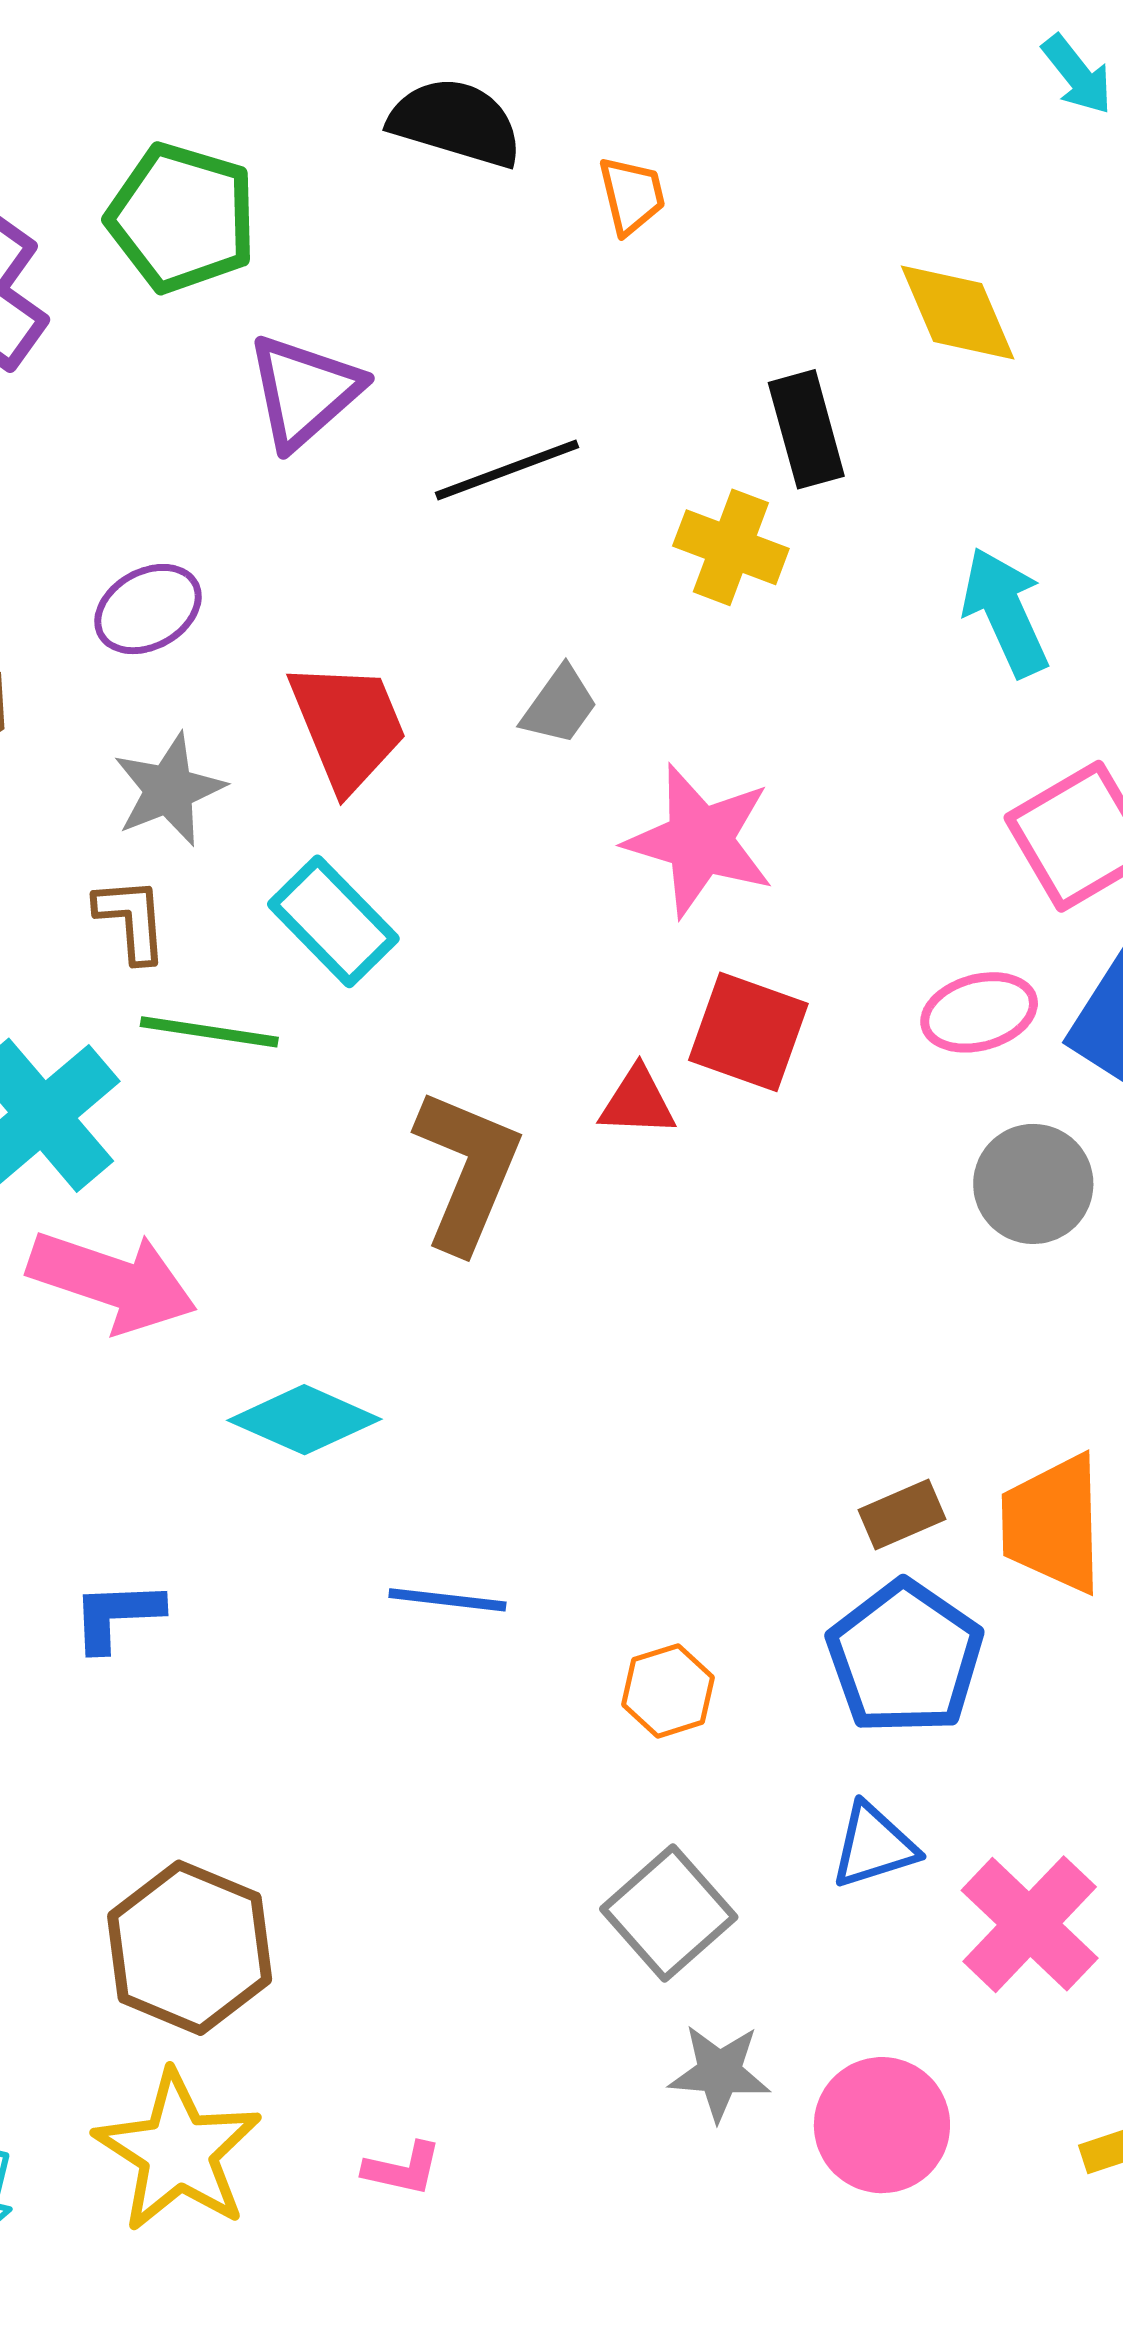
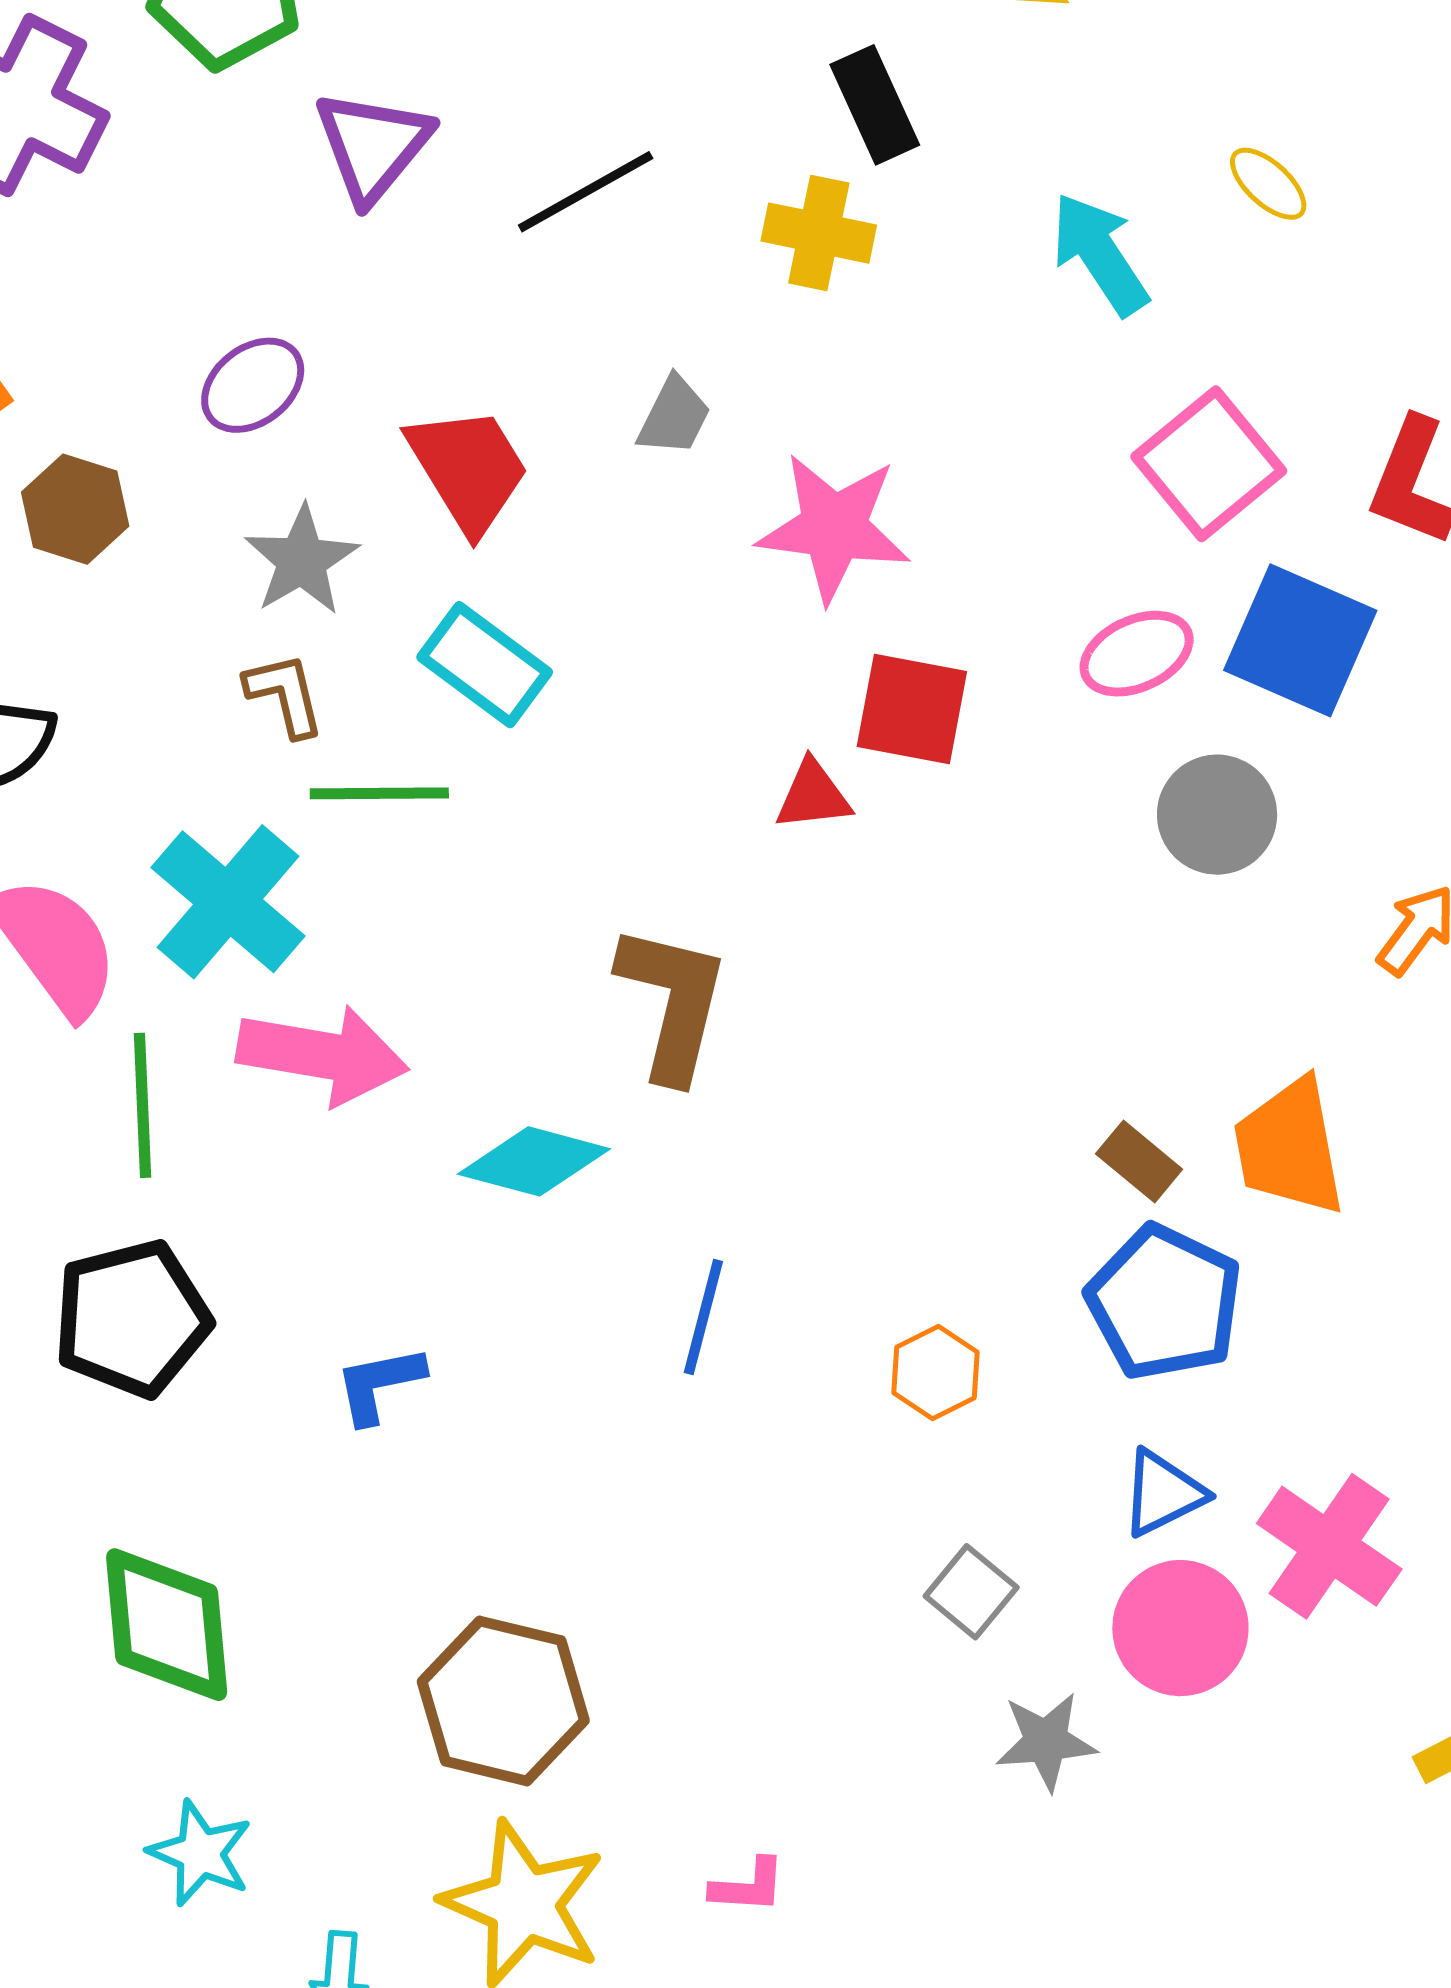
brown L-shape: (467, 1170) -> (673, 1002), moved
brown rectangle: (902, 1514) -> (1139, 1162), turned 72
blue line: (447, 1600) -> (703, 1317), turned -73
gray square: (669, 1913) -> (971, 1592), size x0.7
pink circle: (882, 2125) -> (1180, 1628), moved

